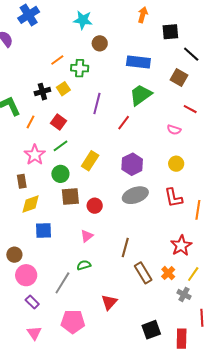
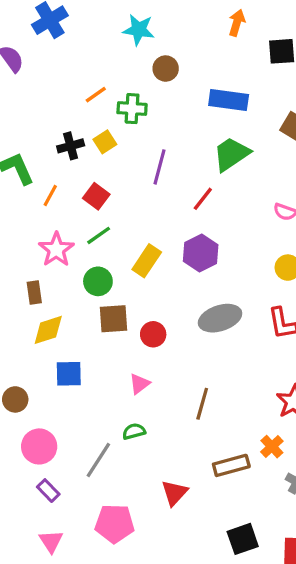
purple hexagon: (132, 164) -> (201, 253), moved
brown circle: (14, 255) -> (15, 399), moved
brown rectangle: (143, 273) -> (231, 465), moved, turned -75

